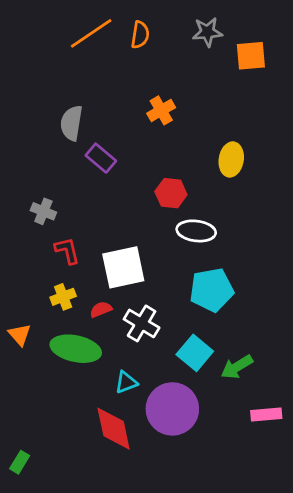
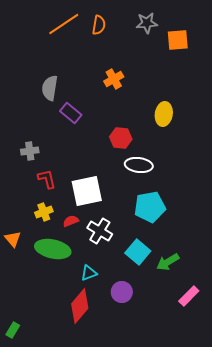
gray cross: (43, 211) -> (30, 151), turned -30
purple circle: (172, 409) -> (122, 292), size x0.6
pink rectangle: (266, 415) -> (189, 296), turned -40
red diamond: (114, 429) -> (80, 306), turned 52

